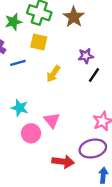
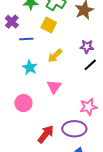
cyan star: (20, 108) -> (30, 67), moved
pink triangle: (52, 120) -> (54, 87), moved
red arrow: (63, 162) -> (46, 134), turned -72

